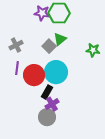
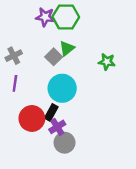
red circle: (34, 75) -> (32, 118), moved
gray circle: (47, 117) -> (65, 143), moved

